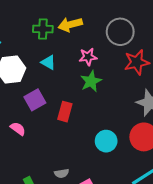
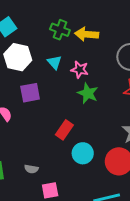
pink star: (88, 57) -> (80, 70), moved
green star: (91, 81) -> (88, 93), turned 30
red rectangle: (65, 112) -> (64, 130), moved

